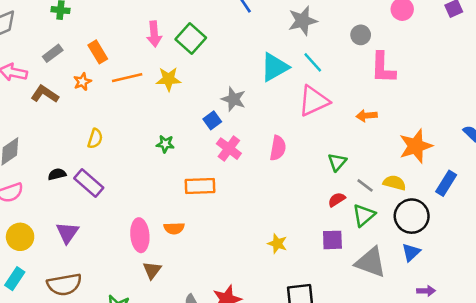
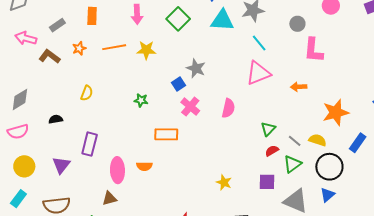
green square: (191, 38) -> (178, 19), moved
orange rectangle: (98, 52) -> (92, 16), moved, turned 30
cyan triangle: (275, 67) -> (222, 20), moved, turned 30
green triangle: (337, 162) -> (268, 129), moved
purple rectangle: (89, 183) -> (90, 144), moved, turned 60
brown triangle: (152, 270) -> (109, 198), moved, turned 35

